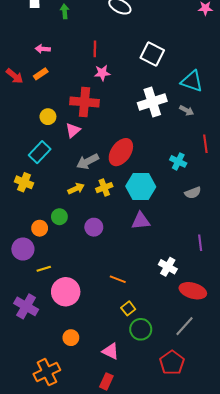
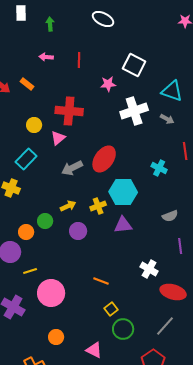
pink arrow: (43, 49) -> (46, 57), moved
pink star: (102, 73) -> (108, 84), moved
orange rectangle: (41, 74) -> (27, 84), turned 72
yellow cross: (104, 188) -> (98, 206), moved
yellow arrow: (76, 189) -> (68, 206), moved
gray semicircle: (193, 193) -> (170, 216), moved

